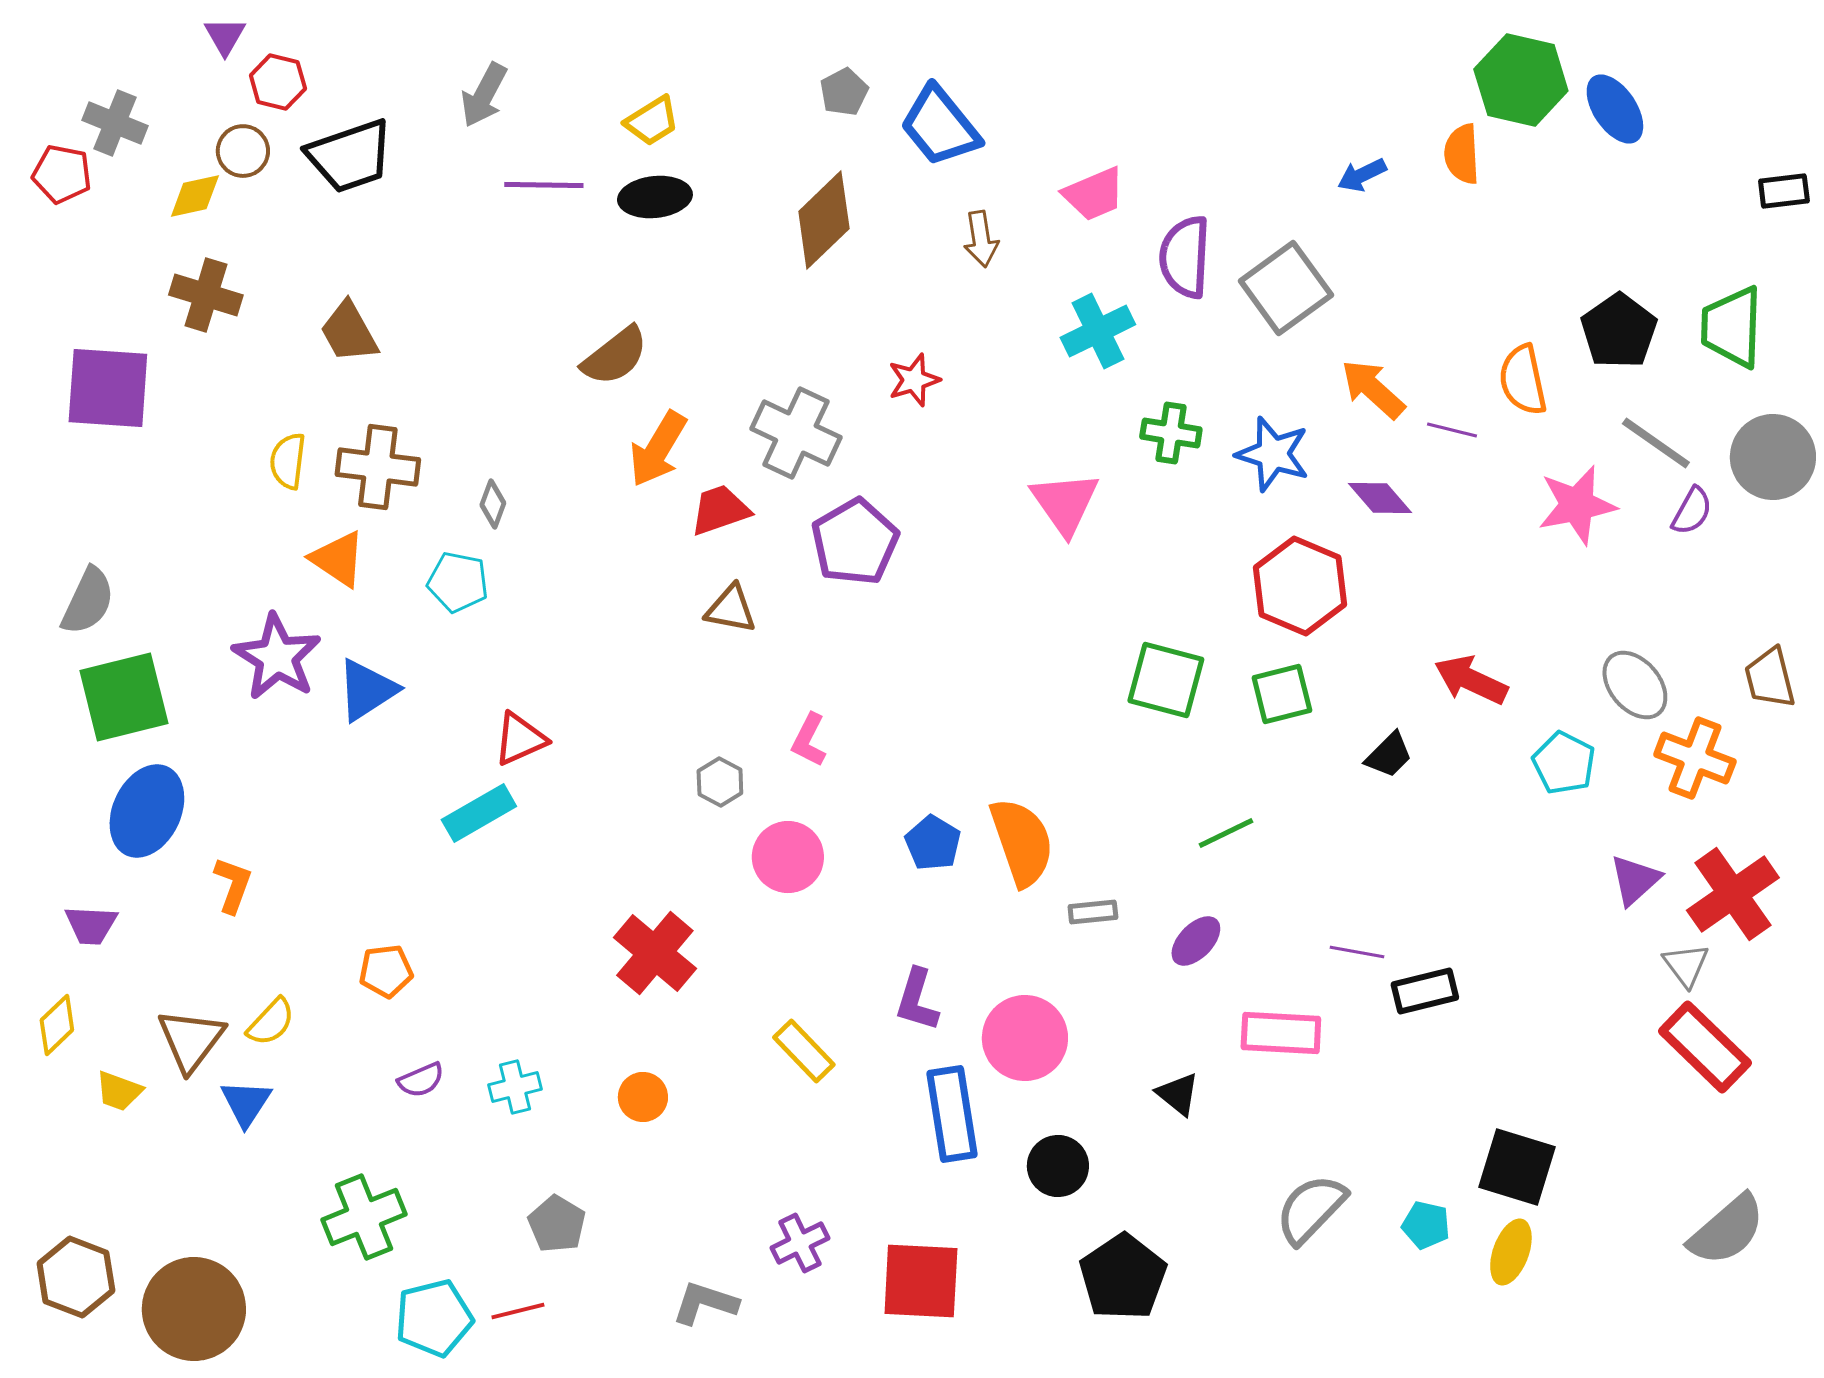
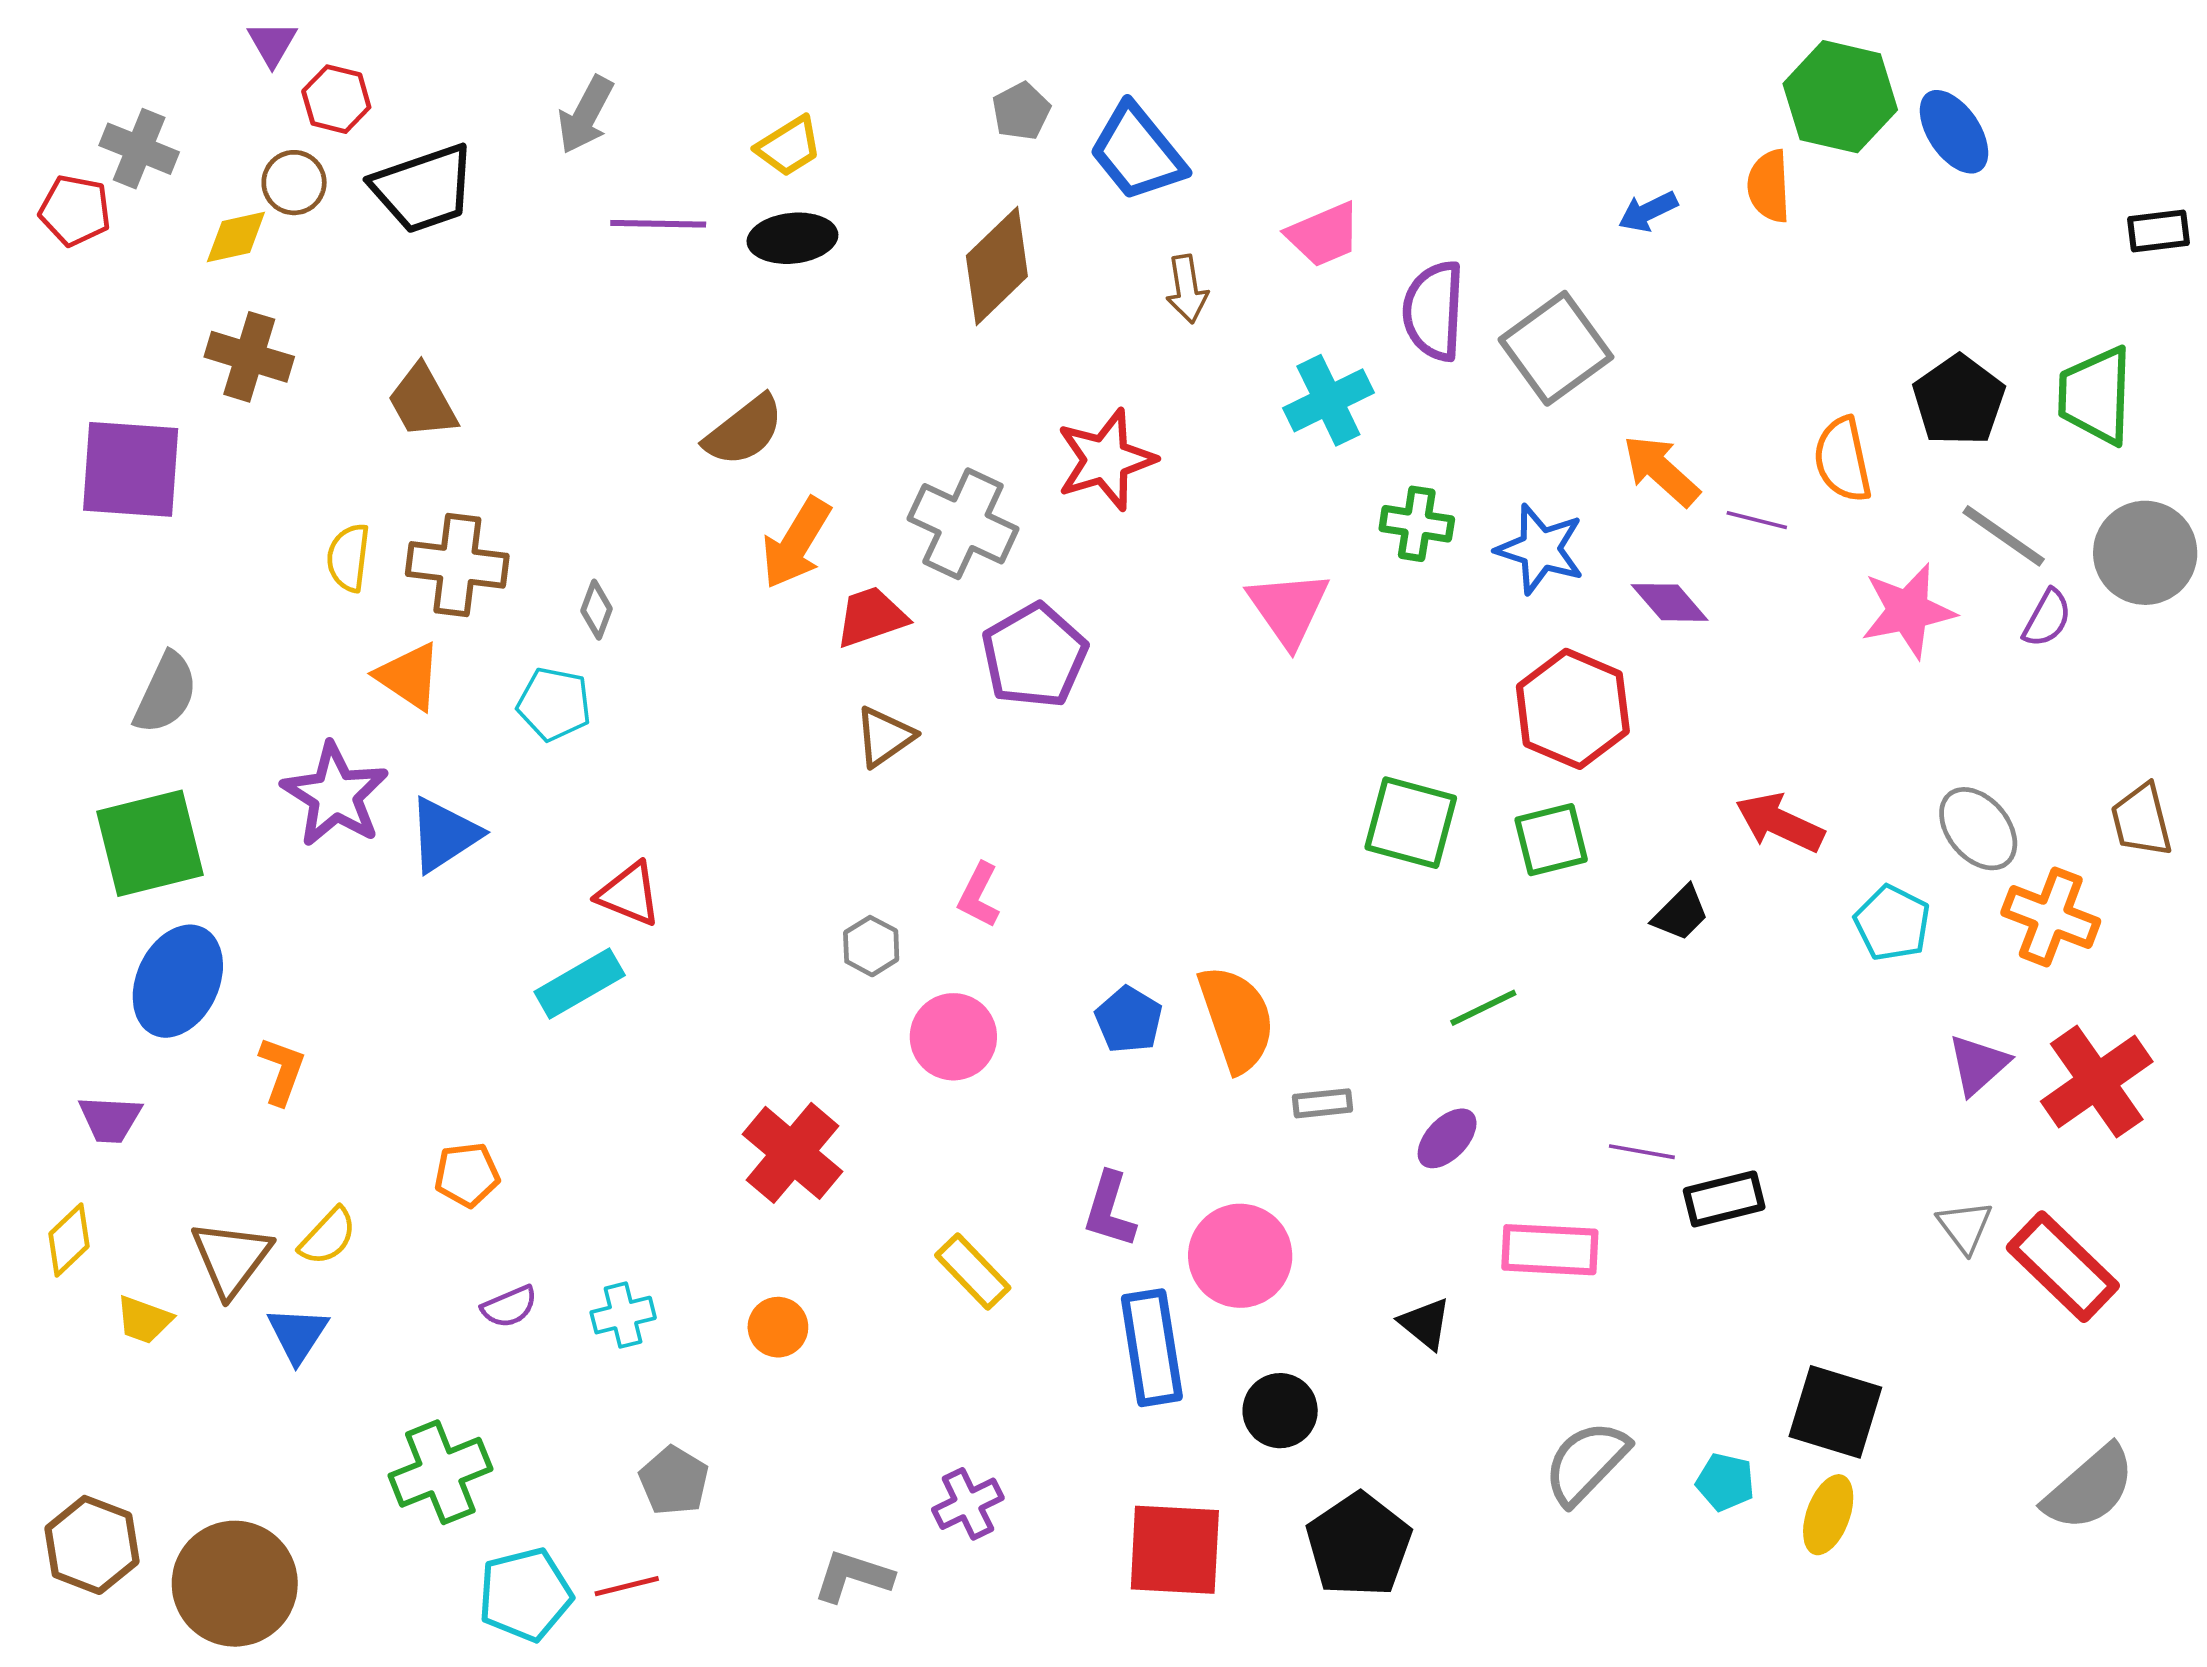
red star: (914, 380) -> (1106, 460), size x1.6
gray semicircle: (88, 601) -> (166, 693), moved
brown triangle: (731, 609) -> (884, 737), turned -46
red triangle: (520, 739) -> (629, 894), turned 46
gray triangle: (1686, 965) -> (1965, 1227), moved
red square: (921, 1281) -> (1175, 1550), moved

